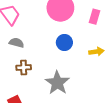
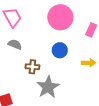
brown cross: (24, 67) -> (32, 67), moved

